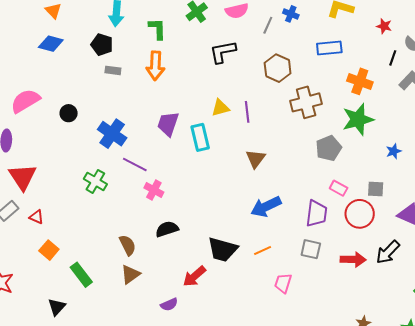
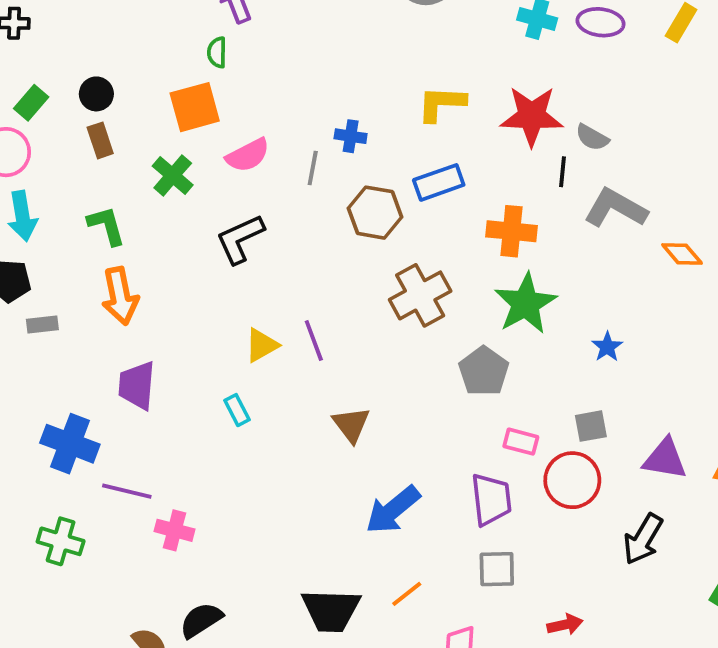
red star: (384, 26) -> (532, 116), size x2.0
brown hexagon: (278, 68) -> (375, 213), moved
purple trapezoid: (168, 124) -> (137, 385), moved
cyan rectangle: (200, 137) -> (237, 410), size x0.6
black semicircle: (167, 229) -> (201, 620), moved
red arrow: (353, 259) -> (565, 625), moved, size x0.7

